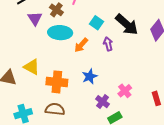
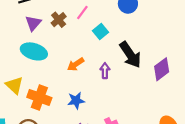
cyan square: (96, 23) -> (101, 32), moved
cyan ellipse: (60, 33) -> (34, 51), moved
yellow triangle: (32, 67) -> (14, 85), moved

